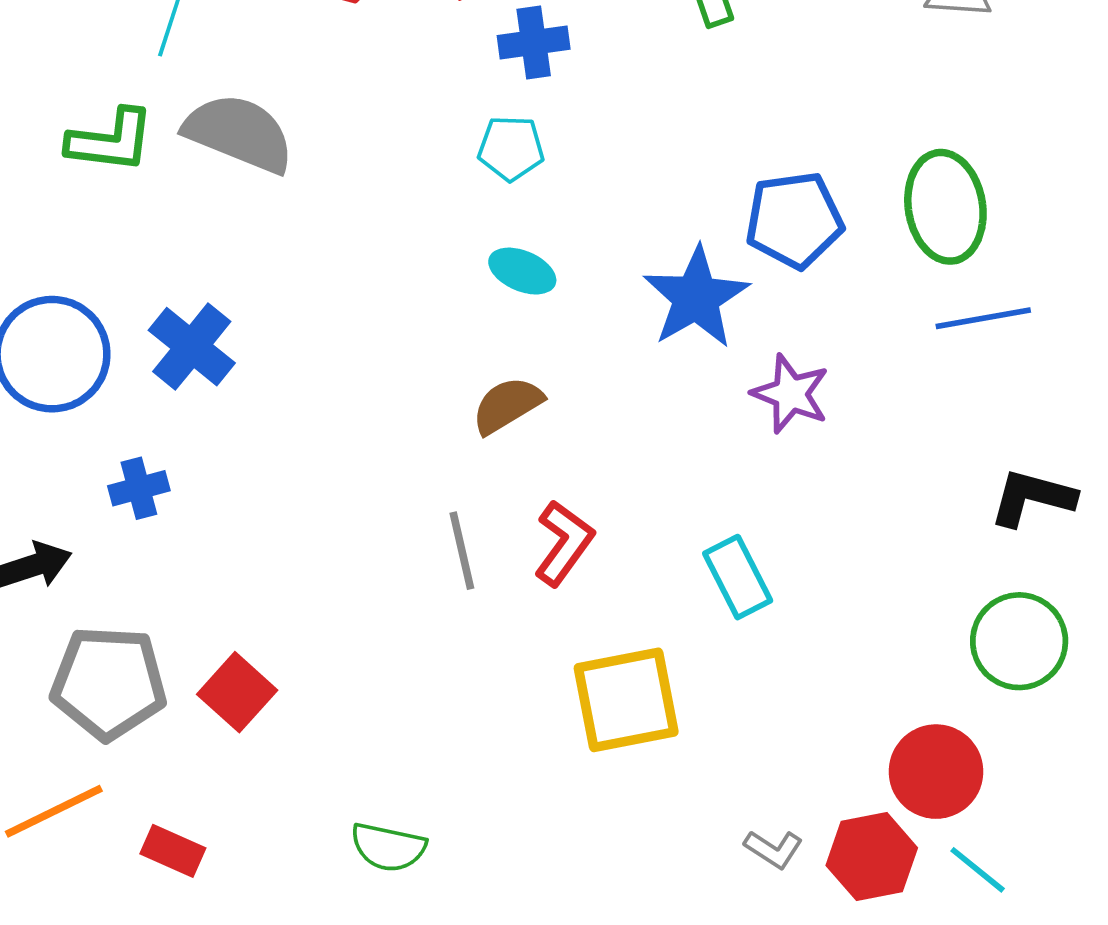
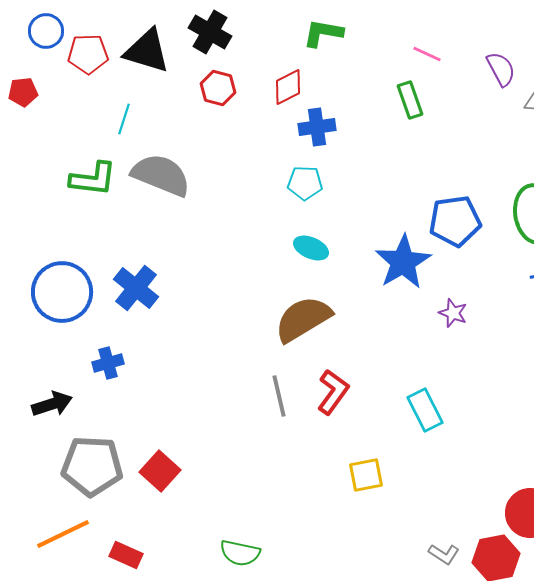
purple star: (791, 394) -> (453, 313), size x0.7
brown semicircle: (507, 405) -> (303, 319), size x1.5
yellow square: (626, 700) -> (366, 475), size x0.6

